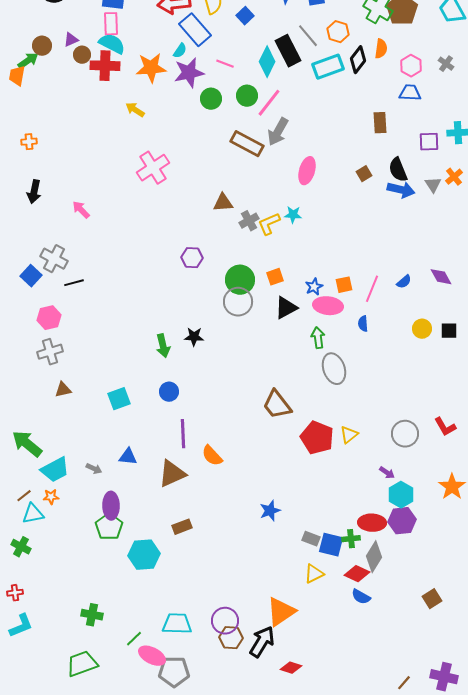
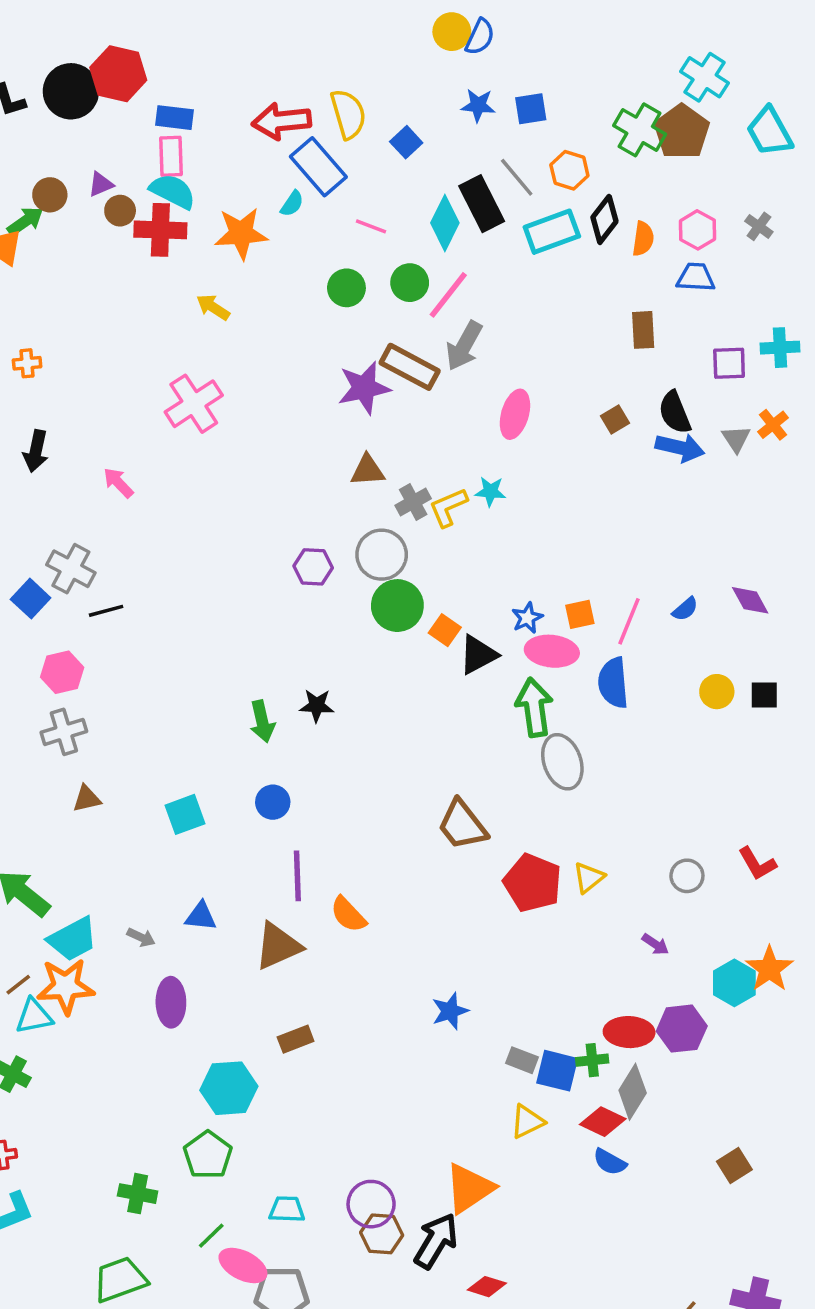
orange semicircle: (381, 49) -> (643, 239), moved
purple star: (189, 73) -> (364, 388), moved
pink cross: (153, 168) -> (194, 404), moved
orange square: (275, 277) -> (445, 630), moved, turned -36
gray circle: (238, 302) -> (382, 555), moved
blue semicircle: (363, 324) -> (613, 683), size x1.8
green arrow: (318, 338) -> (534, 707), size x1.5
gray circle: (405, 434) -> (687, 876), size x0.7
cyan hexagon: (401, 495) -> (734, 983), moved
orange star: (51, 497) -> (66, 986), size x2.0
green pentagon: (109, 527) -> (208, 1155), moved
cyan trapezoid: (177, 624) -> (287, 1209), size x0.7

